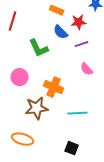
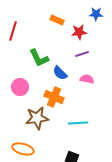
blue semicircle: (61, 32) -> (60, 73), moved
pink semicircle: (87, 69) -> (87, 79), turned 144

